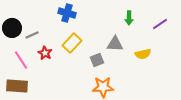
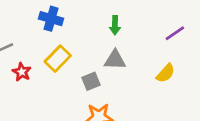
green arrow: (129, 18) -> (115, 25), moved
yellow semicircle: (143, 54) -> (166, 73), moved, turned -35

